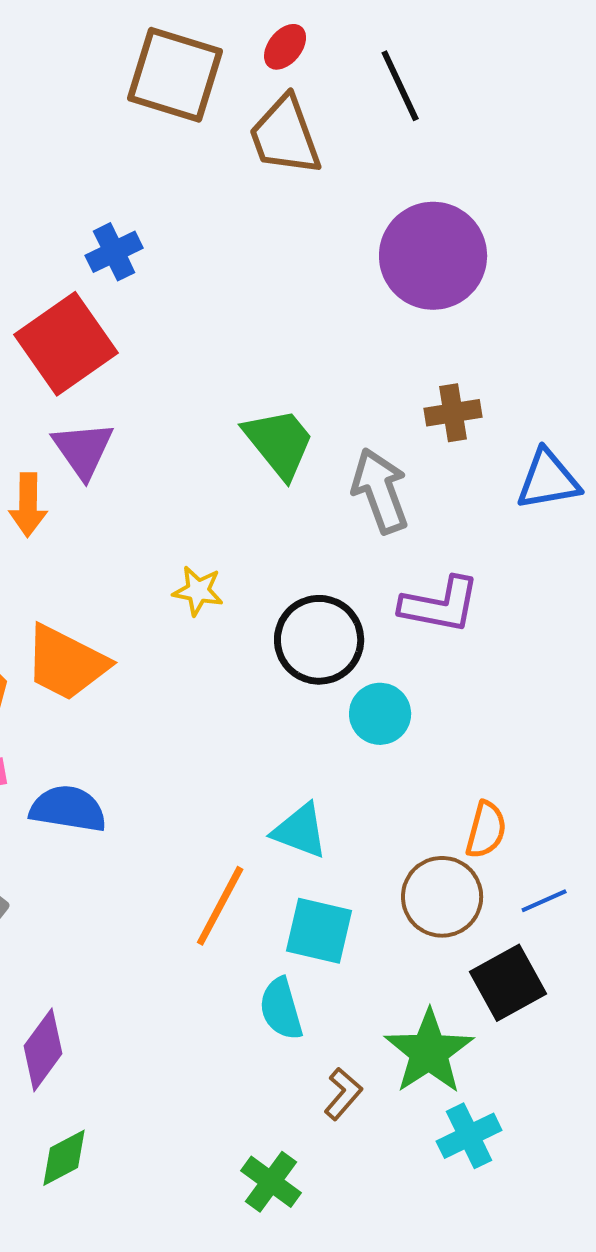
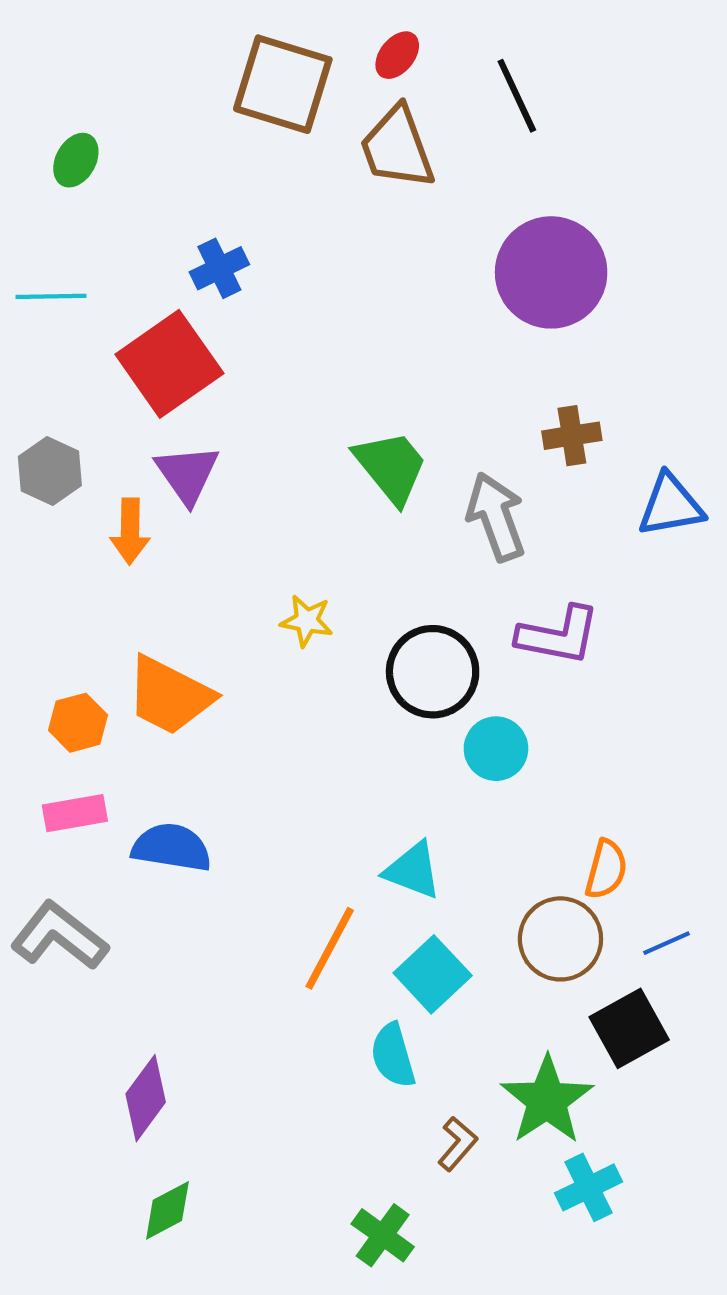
cyan square: (319, 931) -> (433, 974), turned 34

